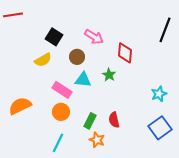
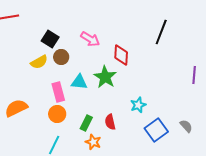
brown circle: (77, 57) -> (61, 57), moved
green star: (109, 75) -> (105, 77), size x1.6
pink rectangle: (62, 90) -> (58, 92), turned 42
cyan star: (159, 94) -> (138, 105), moved

